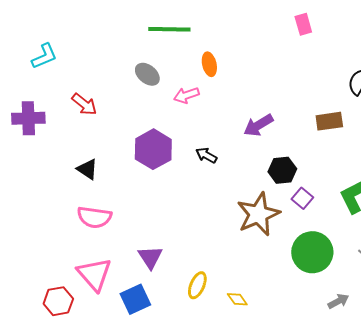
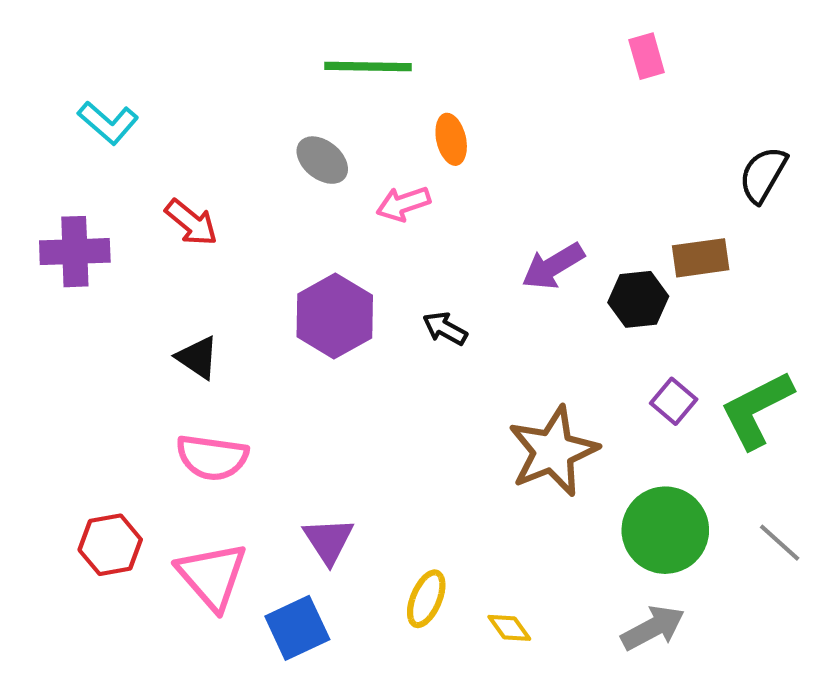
cyan L-shape: (44, 56) -> (108, 123), turned 64
black hexagon: (282, 170) -> (638, 299), moved
purple square: (302, 198) -> (674, 401), moved
red hexagon: (58, 301) -> (110, 545), moved
gray arrow: (338, 301) -> (653, 628), moved, size x1.4

